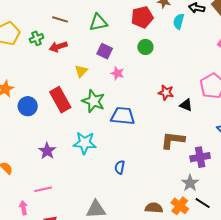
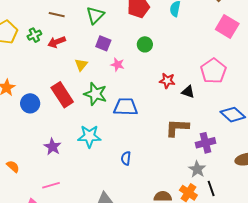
green triangle: (98, 23) -> (95, 15), turned -30
green circle: (145, 47) -> (145, 44), moved
black line: (203, 203) -> (211, 188), turned 42

